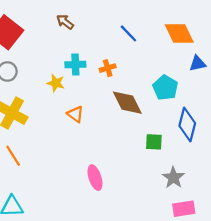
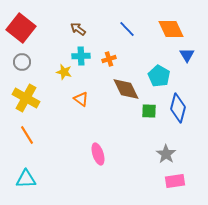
brown arrow: (65, 22) -> (78, 29), moved
blue triangle: (198, 63) -> (187, 55), turned -49
green square: (154, 142) -> (149, 111), moved

